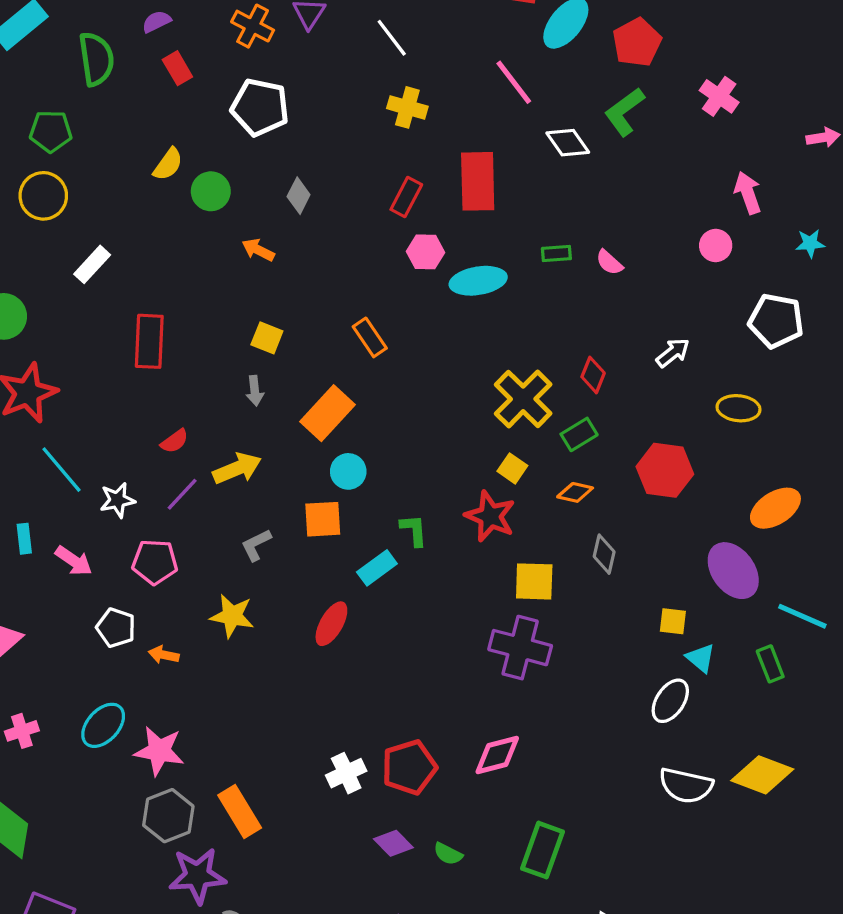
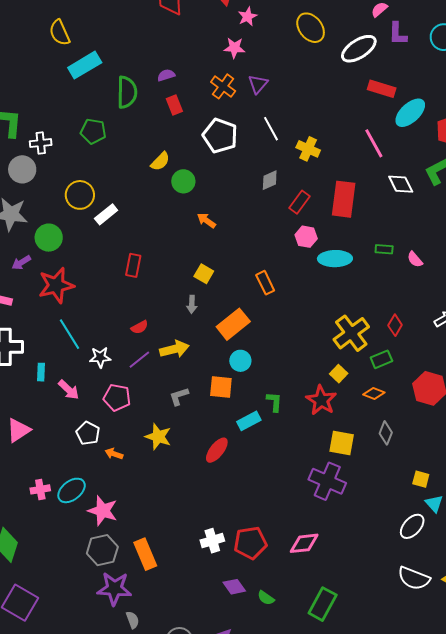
white line: (392, 38) -> (271, 129), moved
yellow circle: (43, 196) -> (80, 195), moved
gray diamond: (299, 196) -> (270, 180), moved, turned 30
red rectangle: (149, 341) -> (133, 265), size x0.7
pink cross: (22, 731) -> (40, 489), moved

